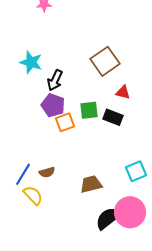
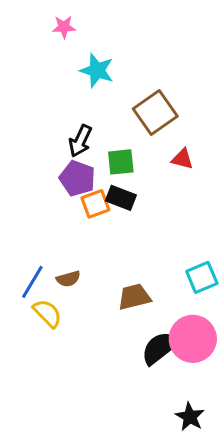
cyan star: (31, 62) -> (97, 70), moved
green square: (89, 110) -> (121, 162), moved
black rectangle: (113, 117) -> (121, 198), moved

